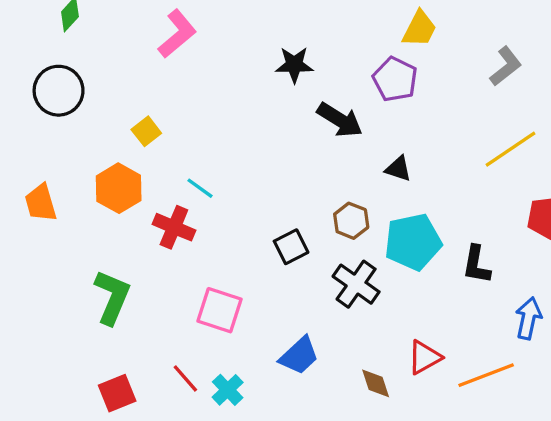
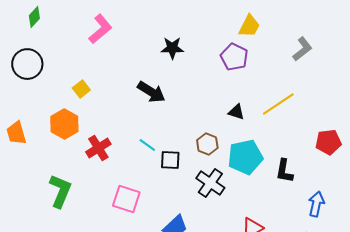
black arrow: (340, 120) -> (151, 92), moved
yellow line: (511, 149) -> (278, 104), moved
cyan line: (200, 188) -> (147, 145), moved
red cross: (174, 227) -> (98, 148), turned 35
black square: (291, 247) -> (170, 160), turned 30

